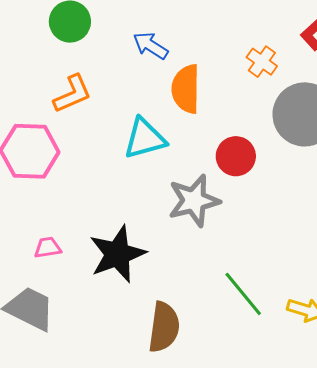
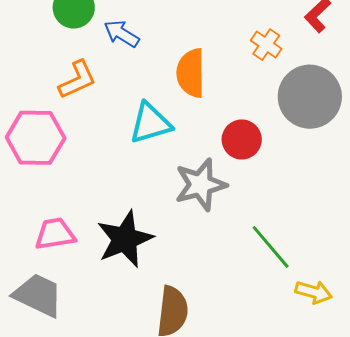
blue arrow: (151, 46) -> (122, 34), moved
pink trapezoid: (48, 248) -> (55, 234), size x1.5
green line: (243, 294) -> (271, 247), moved

